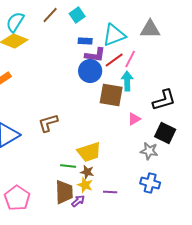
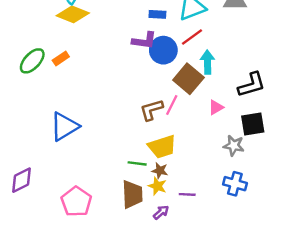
purple L-shape: (95, 55) -> (144, 41), moved
pink line: (130, 59) -> (172, 105), moved
brown square: (111, 95) -> (188, 79), turned 30
brown L-shape: (48, 123) -> (151, 110), moved
black square: (165, 133) -> (253, 124), turned -35
purple arrow: (78, 201) -> (161, 212), moved

